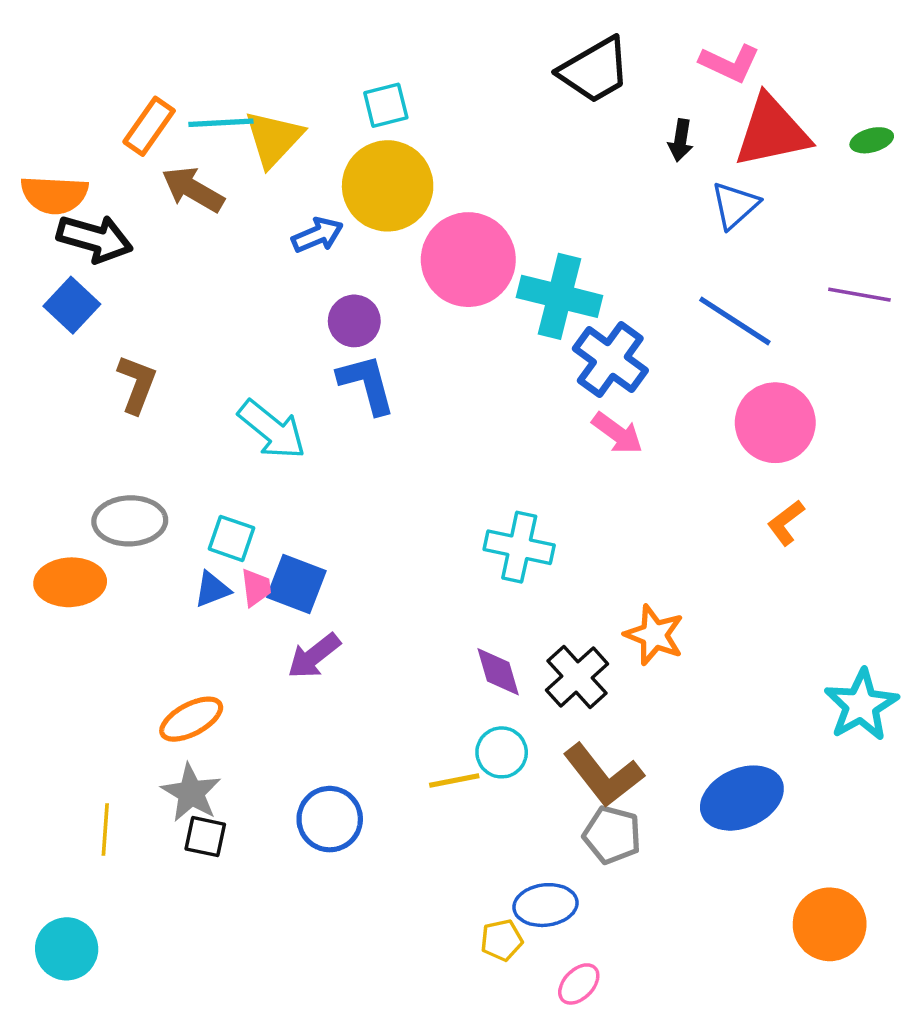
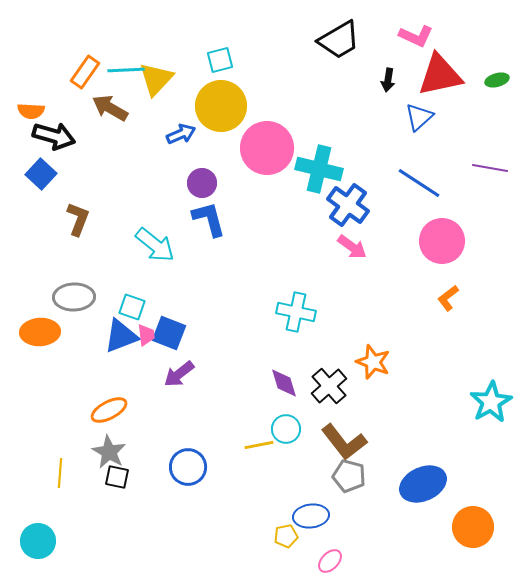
orange semicircle: (54, 195) -> (31, 111), size x0.7
blue triangle: (212, 589) -> (121, 336), size x1.6
blue ellipse: (742, 798) -> (423, 484), moved

